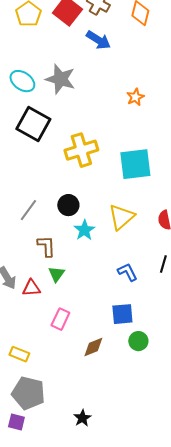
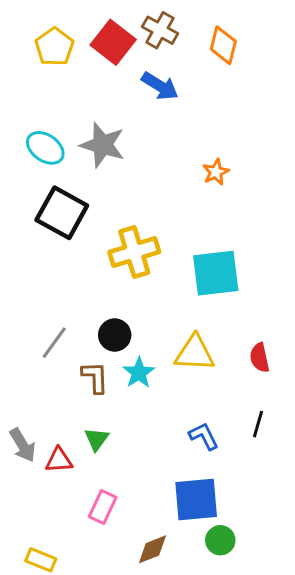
yellow triangle: (121, 217) -> (195, 353), turned 44
brown L-shape: (46, 246) -> (95, 377), moved
blue square: (122, 314) -> (196, 499), size x1.4

